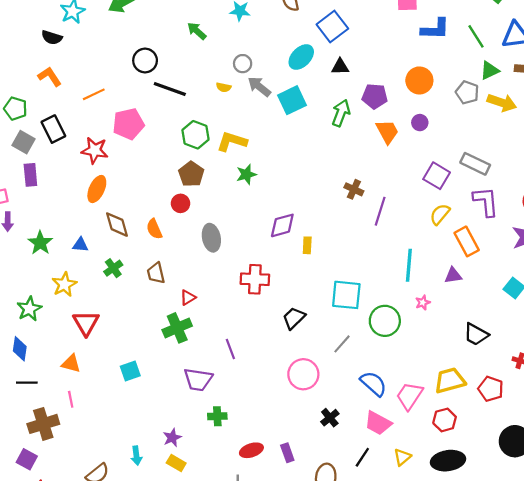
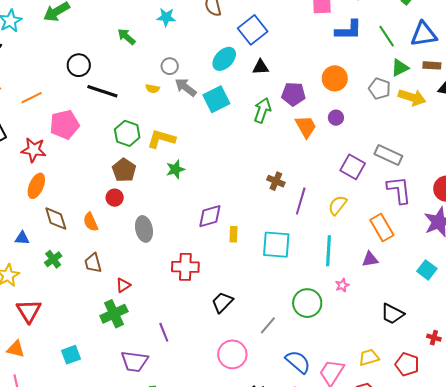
yellow semicircle: (440, 214) -> (338, 205), moved
cyan square: (346, 295) -> (276, 245), moved
yellow trapezoid: (450, 380) -> (369, 357), size x0.7

